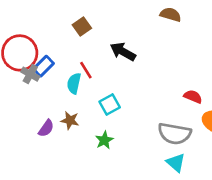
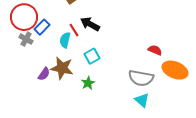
black arrow: (123, 52) -> (90, 24), moved
gray cross: (30, 74) -> (26, 39), moved
brown star: (70, 120) -> (62, 68), size x1.6

